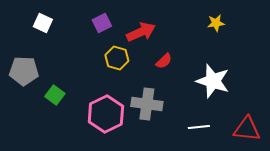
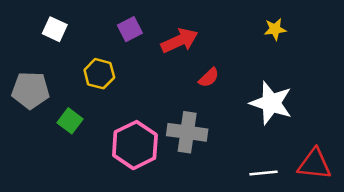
yellow hexagon: (117, 58) -> (99, 74), moved
white line: (199, 127) -> (264, 173), moved

